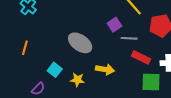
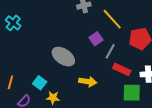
gray line: (129, 38) -> (110, 51), turned -63
orange line: (25, 48) -> (10, 82), moved
yellow star: (77, 80) -> (53, 98), moved

